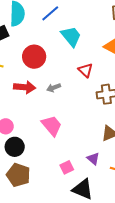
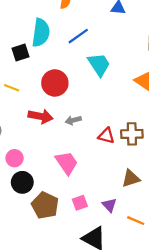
red triangle: (86, 70) -> (106, 136), moved, turned -35
pink square: (67, 167) -> (80, 203), moved
brown pentagon: (18, 175) -> (45, 205), moved

